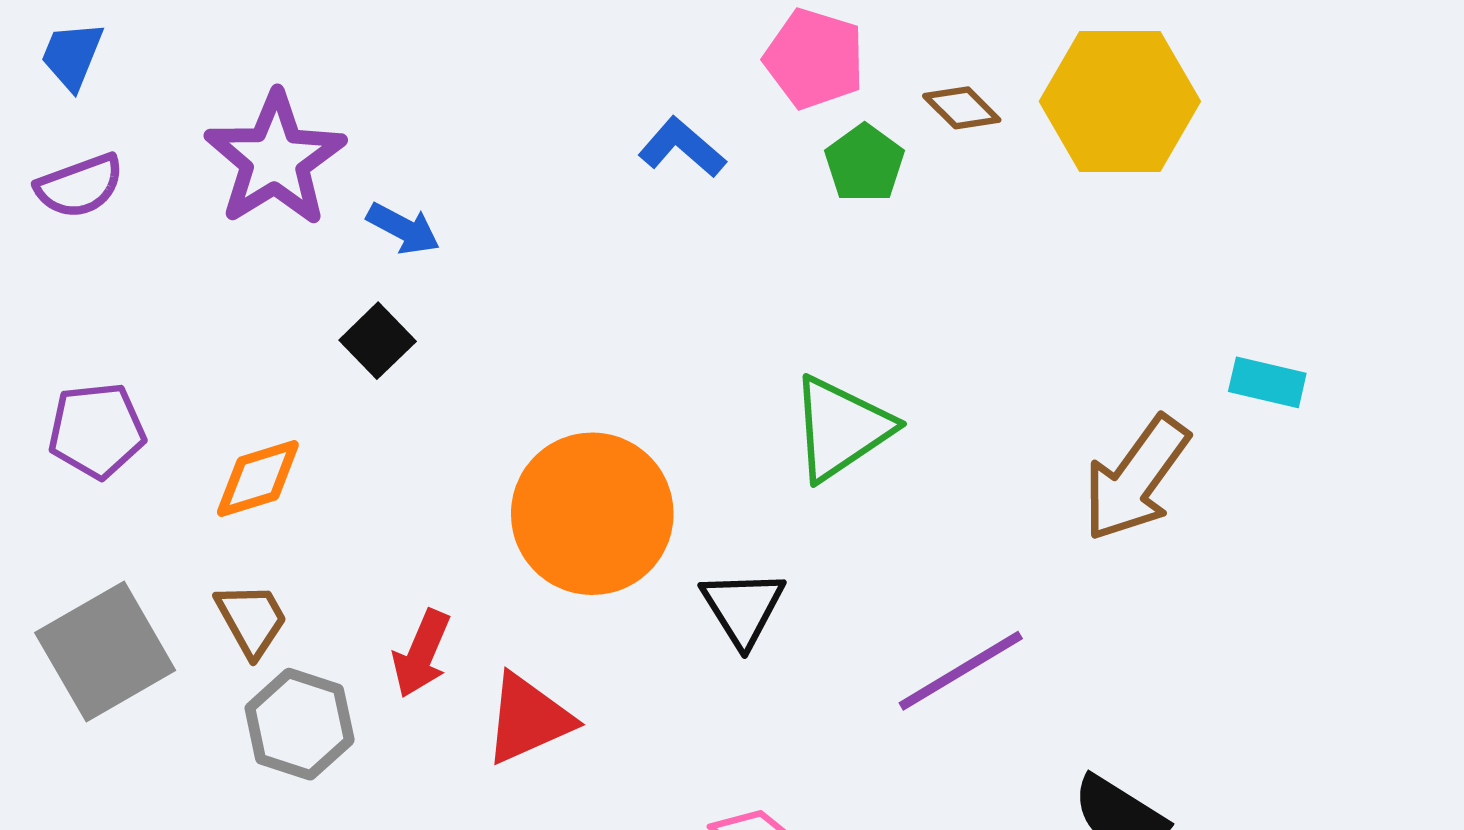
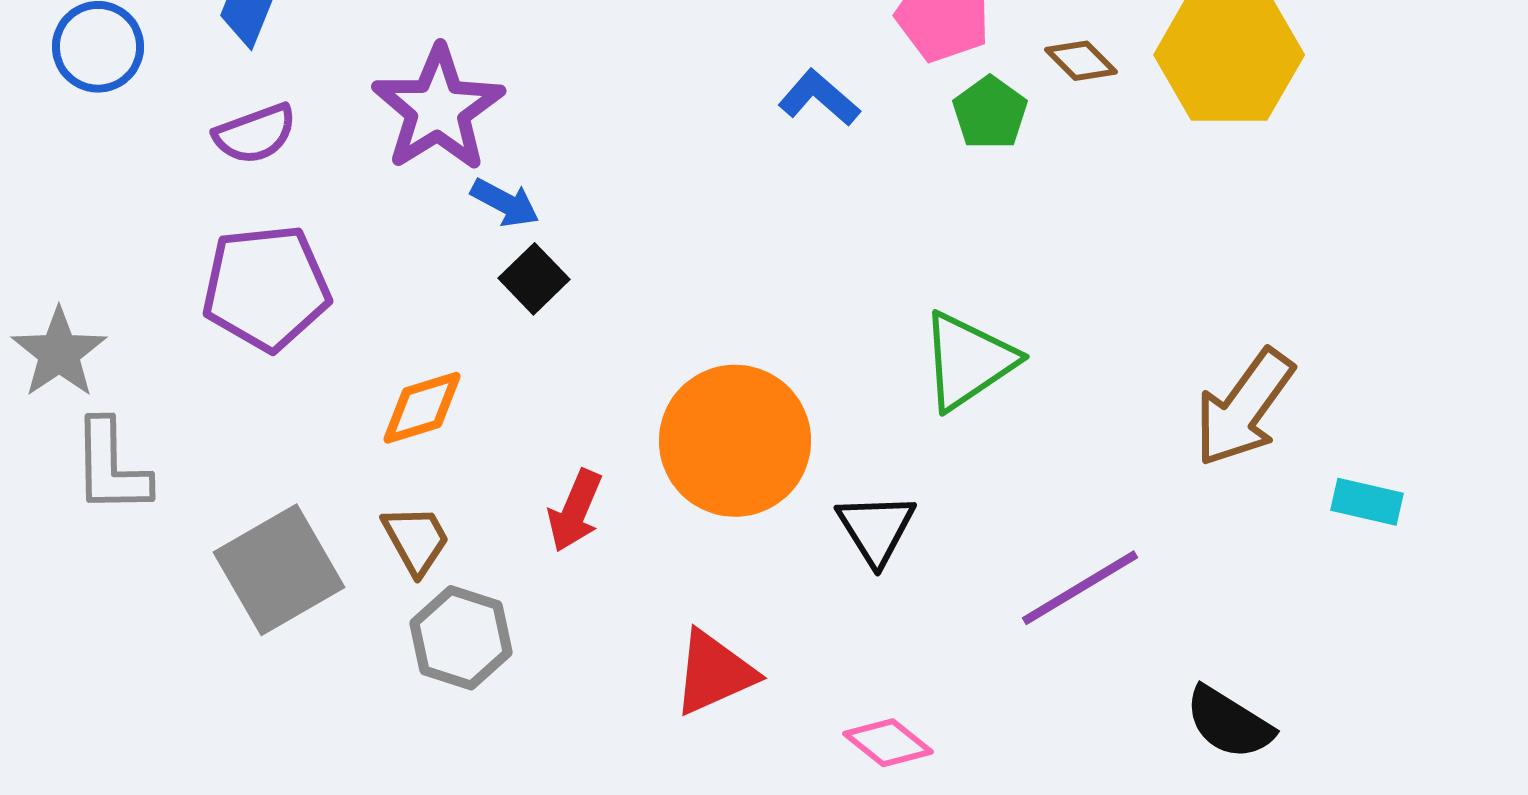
blue arrow: (403, 229) -> (505, 203), moved
cyan rectangle: (1267, 382) -> (1367, 502), moved
purple pentagon: (97, 430) -> (266, 288), moved, size x1.4
red arrow: (421, 654) -> (575, 511), moved
red triangle: (528, 719) -> (714, 673), moved

